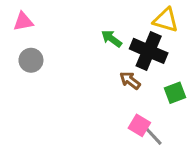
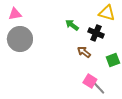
black cross: (149, 51) -> (96, 33), size x0.7
gray circle: (31, 60) -> (20, 39), size x1.6

